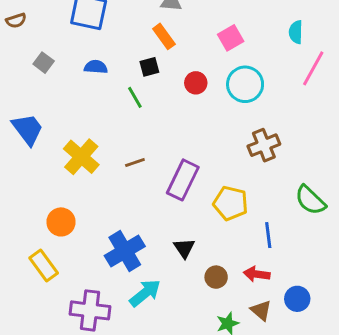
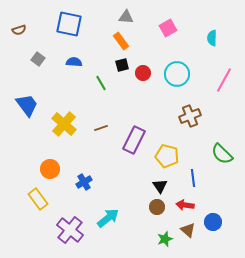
pink square: (231, 38) -> (168, 28), moved
black square: (149, 67) -> (122, 65), moved
pink line: (313, 68) -> (224, 80), moved
black triangle: (184, 248) -> (160, 186), moved
blue cross: (125, 251) -> (84, 182), moved, size x0.6
purple cross: (90, 310) -> (70, 230), turned 32

